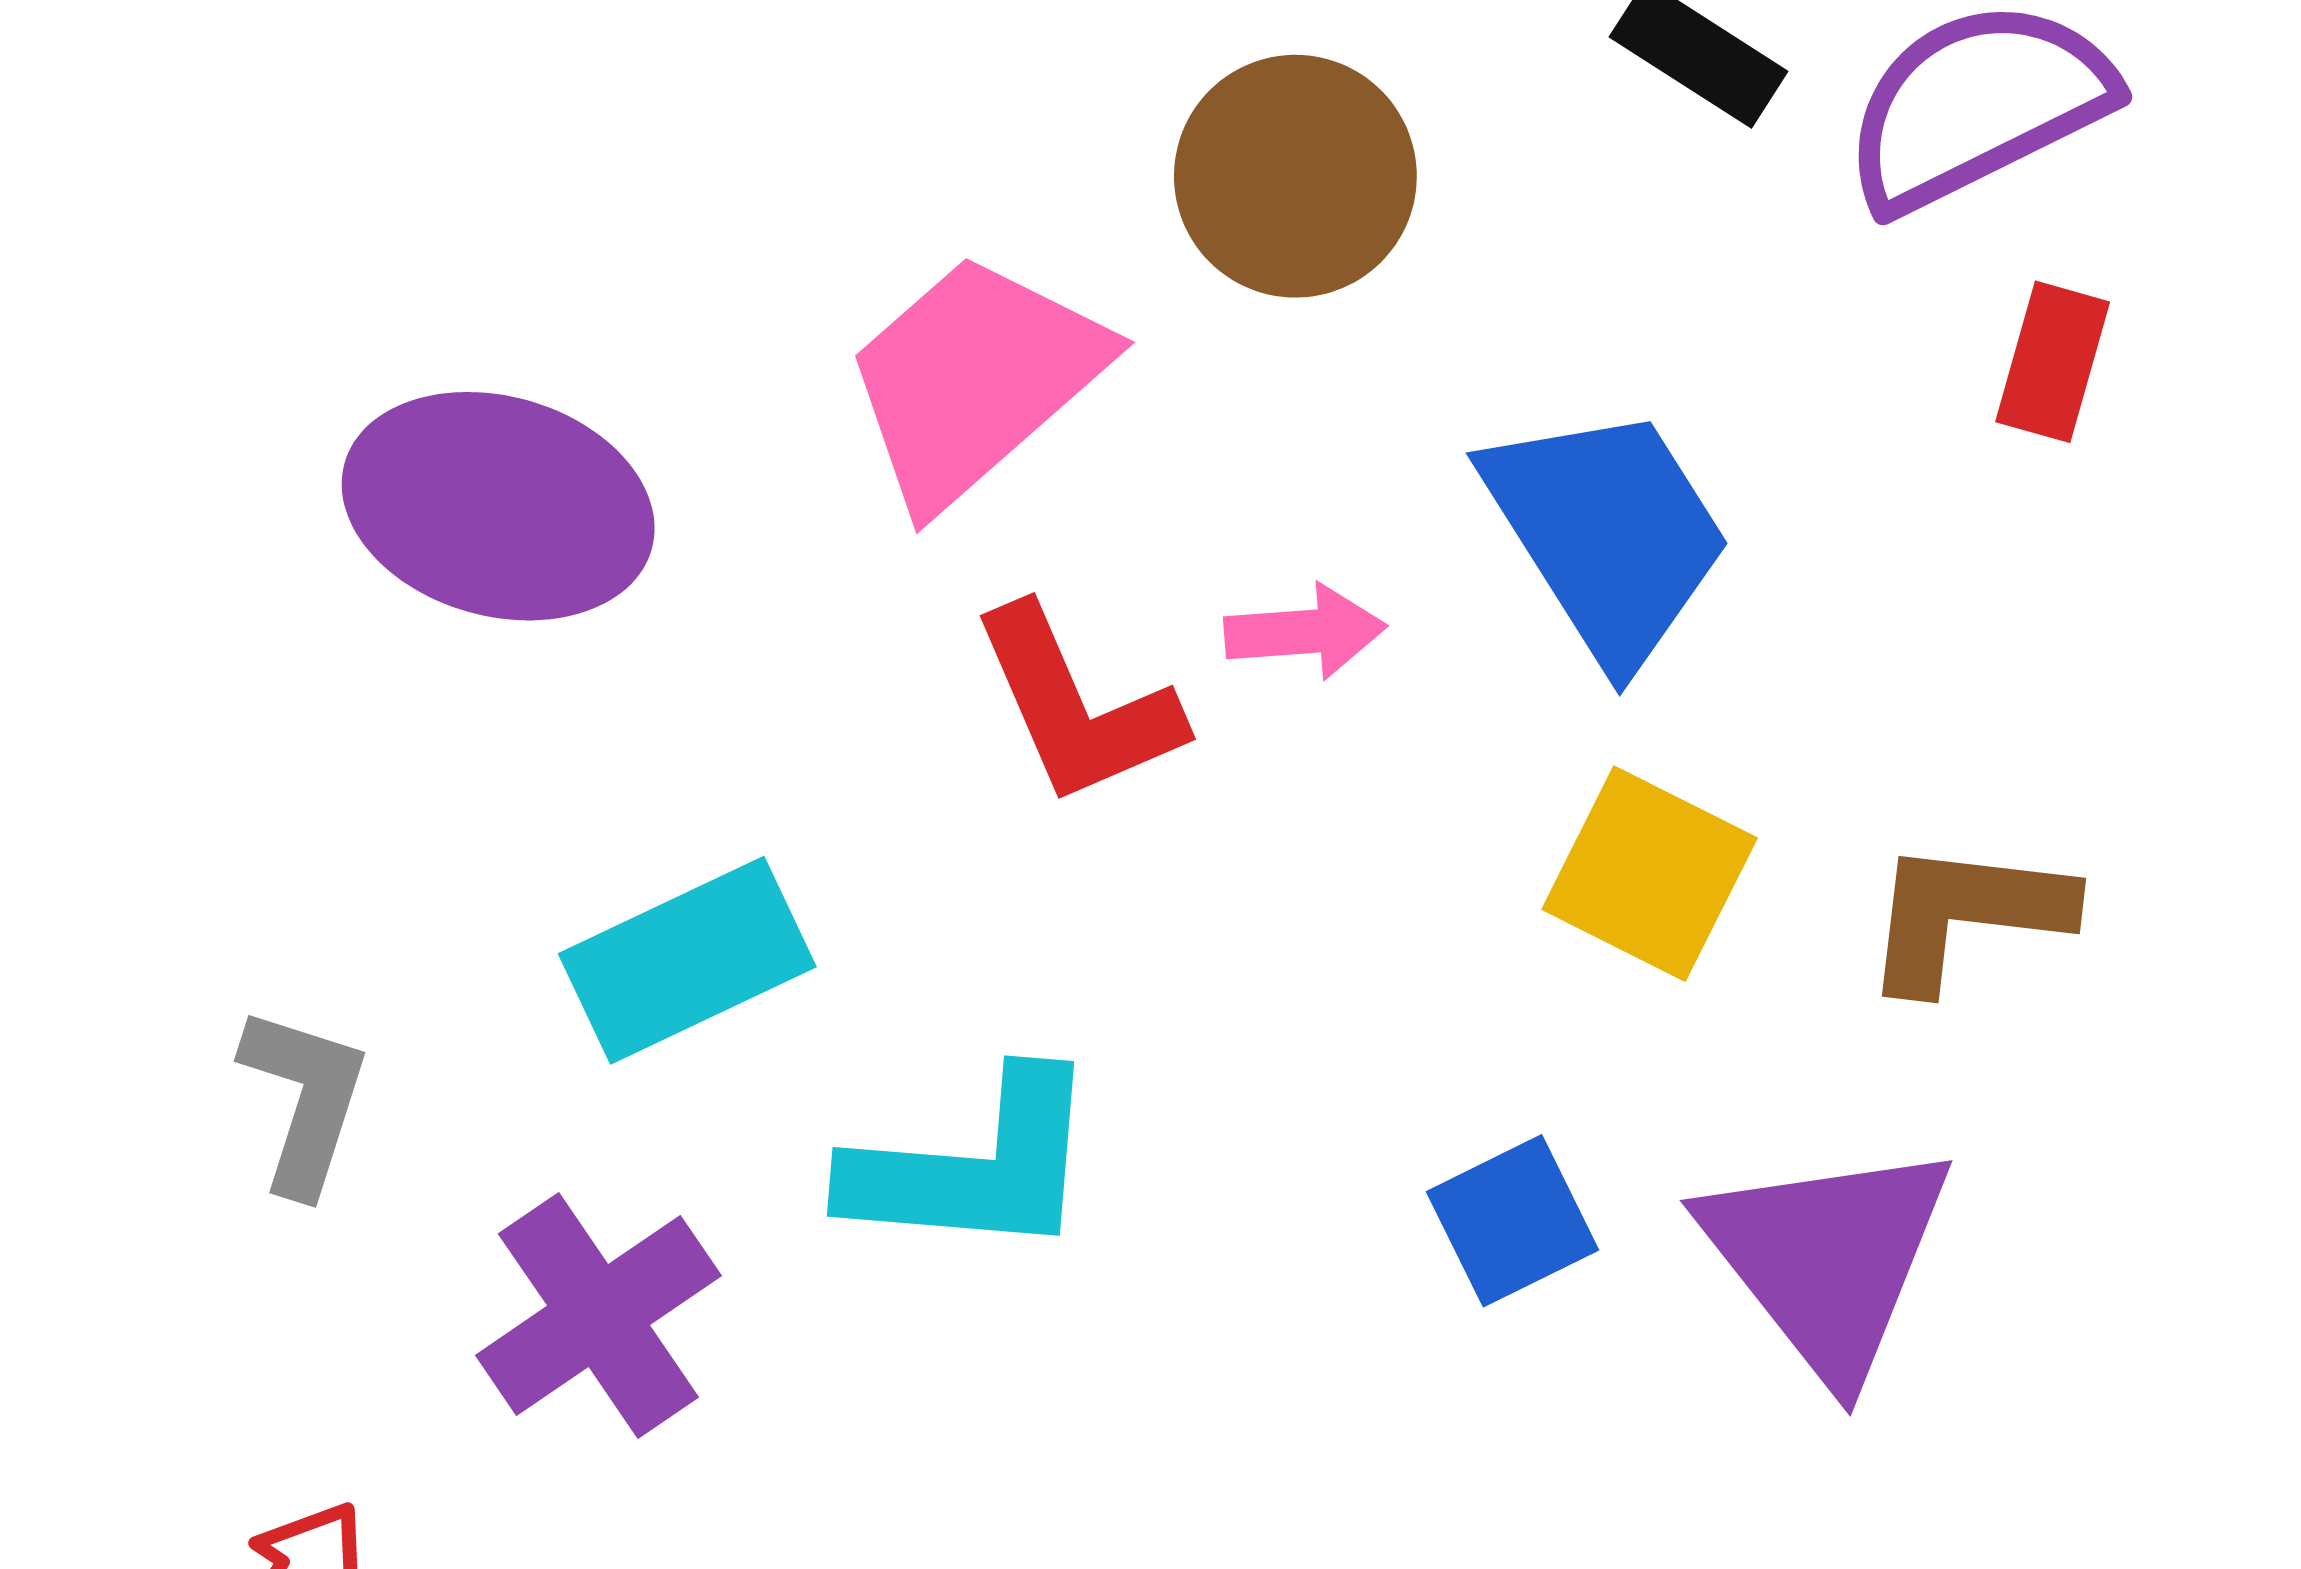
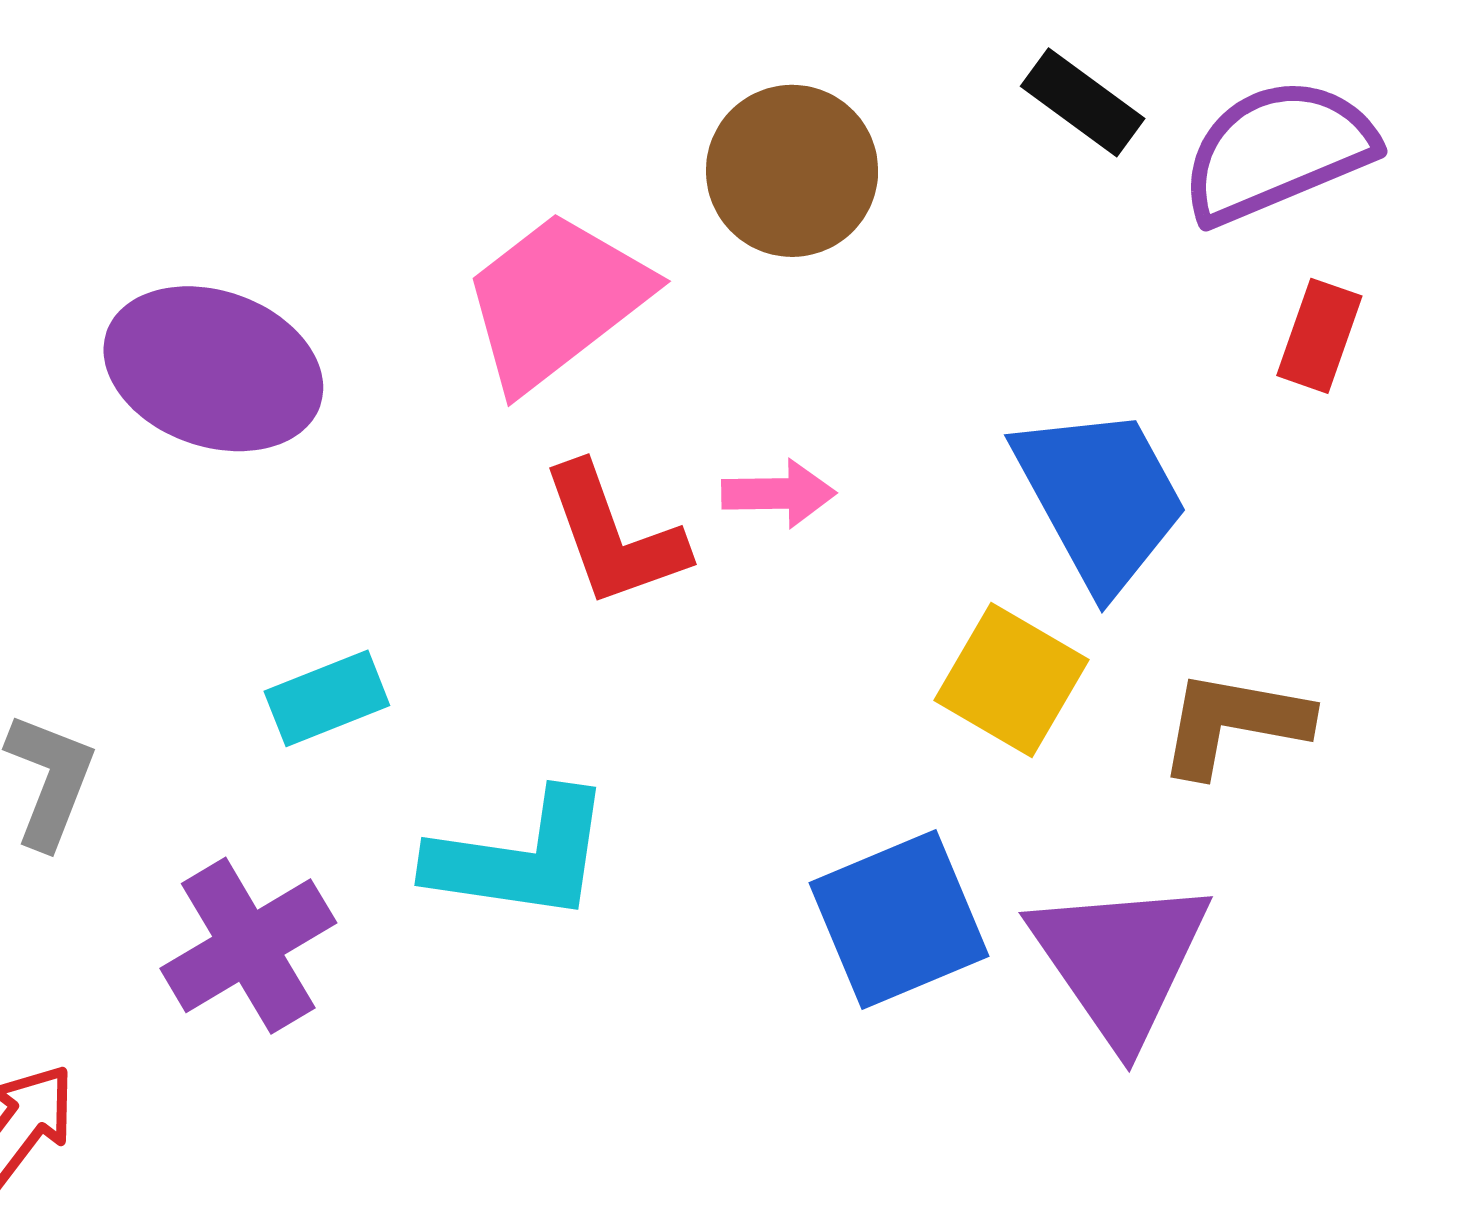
blue trapezoid: (1608, 534) -> (1101, 498), moved
cyan rectangle: (687, 960) -> (327, 698), size x0.7
blue square: (1512, 1221) -> (899, 919), size x1.5

